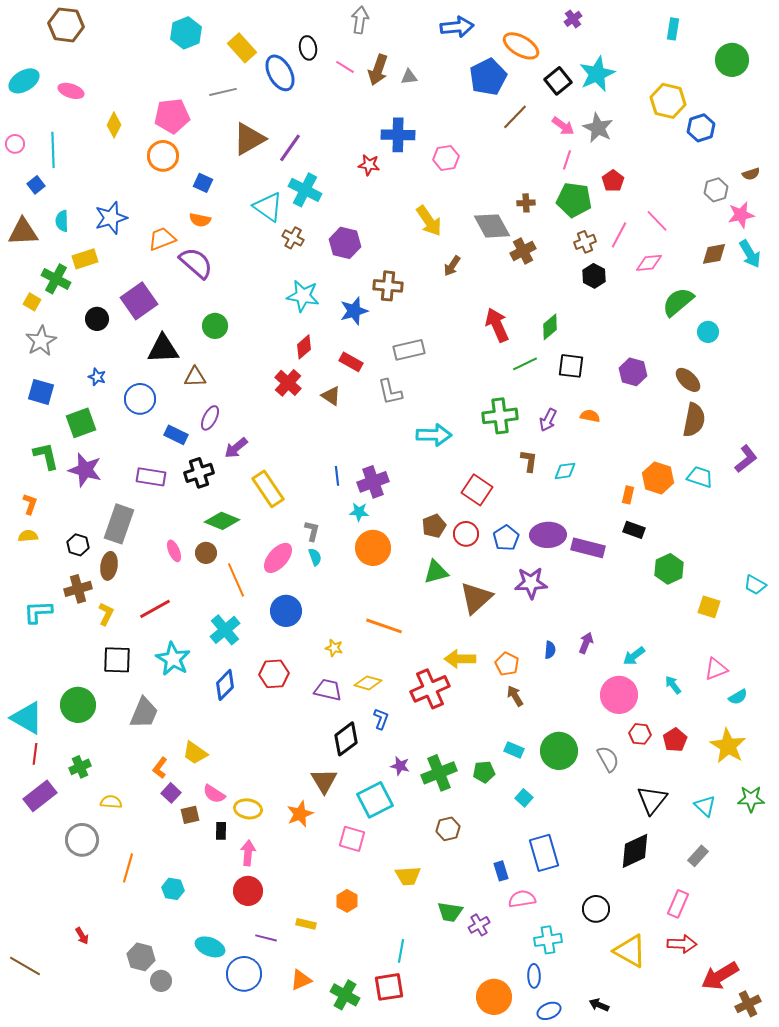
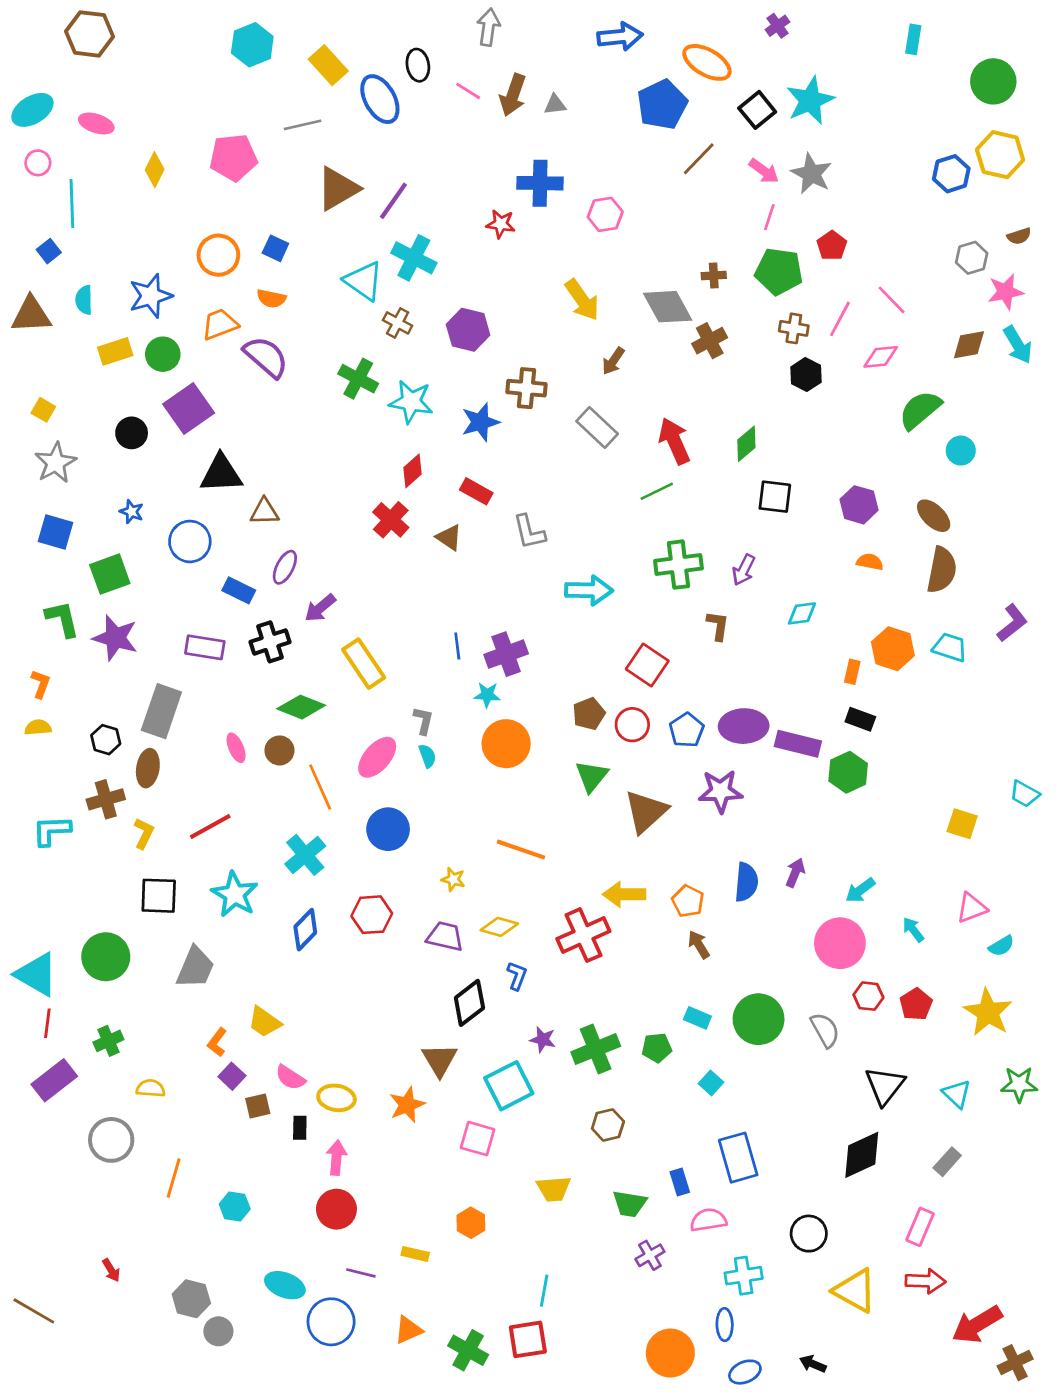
yellow hexagon: (668, 101) -> (1000, 155), moved
pink circle: (15, 144) -> (38, 163), moved
orange circle: (163, 156) -> (218, 255), moved
brown cross: (585, 242) -> (794, 328), turned 30
green cross: (56, 279) -> (358, 379), moved
green circle: (215, 326) -> (163, 354), moved
gray rectangle: (409, 350) -> (597, 427), moved, turned 56
green line: (525, 364) -> (657, 491), moved
orange semicircle: (590, 416) -> (870, 562), moved
cyan diamond: (565, 471) -> (802, 613), moved
green hexagon: (669, 569) -> (848, 772), moved
green triangle: (436, 572) -> (592, 776), turned -36
blue semicircle: (550, 650) -> (746, 882), size x1.6
green trapezoid: (450, 912) -> (630, 1204), moved

